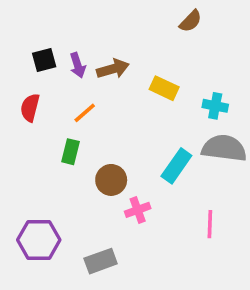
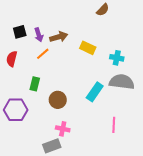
orange line: (85, 113) -> (43, 54), moved
pink cross: (138, 210) -> (63, 129), moved, turned 32
purple hexagon: (39, 240) -> (16, 110), moved

